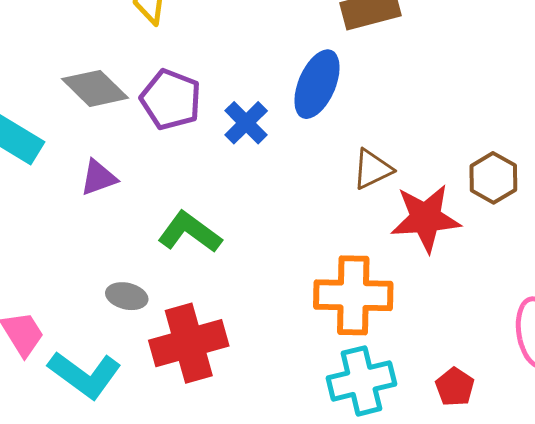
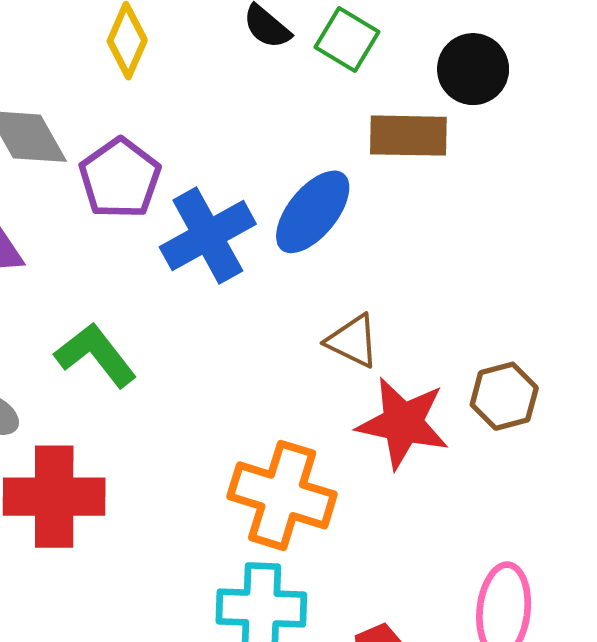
blue cross: (246, 123) -> (208, 236), size x1.5
brown triangle: (372, 169) -> (353, 341), turned 36

